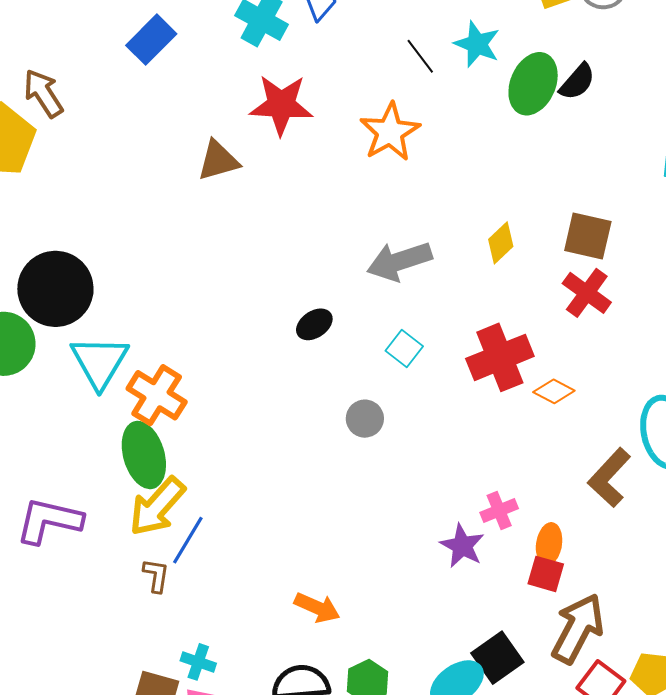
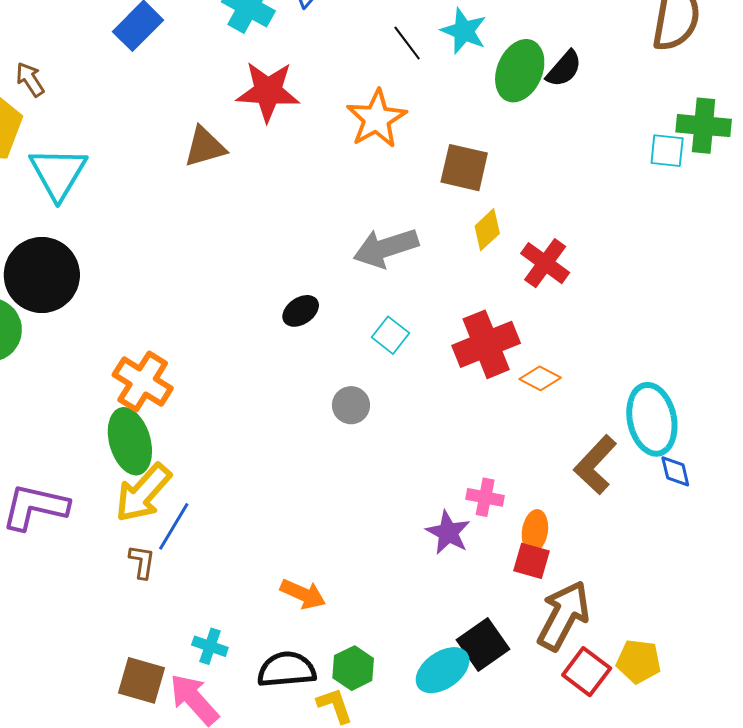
brown arrow: (43, 93) -> (30, 79), size x0.7
brown square: (588, 236) -> (464, 168), moved
red cross: (587, 293) -> (545, 263), moved
cyan triangle: (100, 362) -> (58, 173), moved
pink cross: (499, 510) -> (485, 497), turned 33
cyan cross: (198, 662) -> (210, 646), moved

